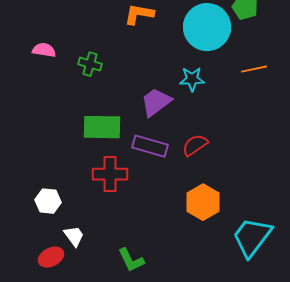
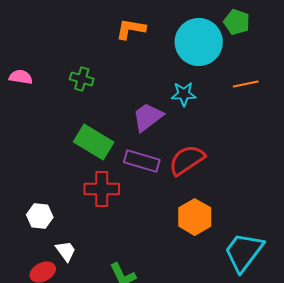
pink semicircle: (44, 50) -> (21, 77), moved
green rectangle: (102, 127) -> (94, 142), turned 30
red semicircle: (195, 145) -> (187, 160), size x1.4

